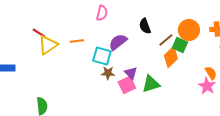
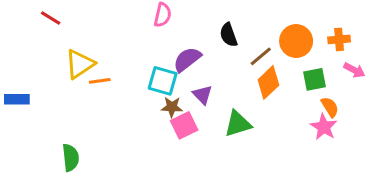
red line: (39, 33) -> (51, 18), moved
orange line: (77, 41) -> (100, 81), moved
green square: (180, 45) -> (314, 79), moved, turned -35
purple triangle: (131, 73) -> (203, 95), moved
pink square: (127, 85) -> (184, 125), moved

